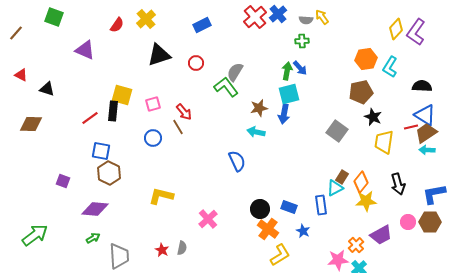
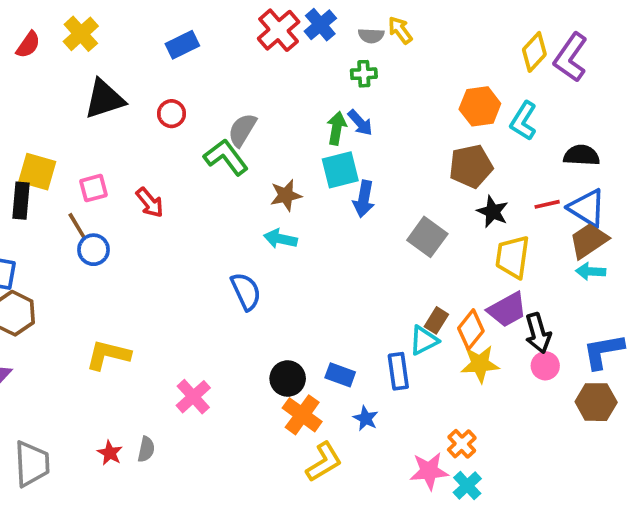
blue arrow: (284, 114) -> (364, 199), moved
brown line: (178, 127) -> (77, 226), moved
red line: (411, 127) -> (547, 204), moved
pink circle: (408, 222) -> (545, 366), moved
purple trapezoid: (381, 235) -> (507, 310), moved

